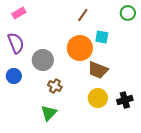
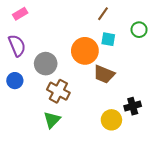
green circle: (128, 13) -> (139, 30), moved
brown line: (83, 15) -> (103, 14), moved
brown cross: (55, 86) -> (58, 91), size x1.5
yellow circle: (98, 98) -> (111, 120), moved

